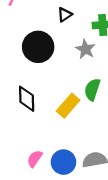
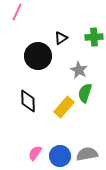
black triangle: (65, 15) -> (61, 38), moved
gray star: (85, 49) -> (79, 70), moved

